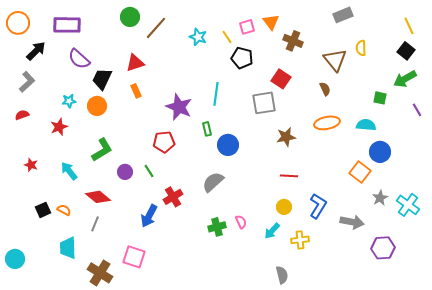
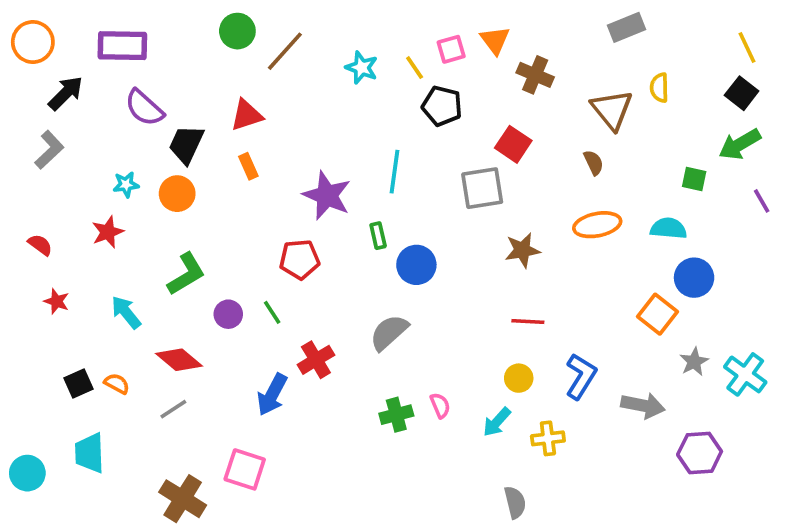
red semicircle: (22, 115) -> (40, 245), moved, turned 56
gray line: (95, 224) -> (173, 409), turned 35
cyan trapezoid: (68, 248) -> (89, 453), moved

